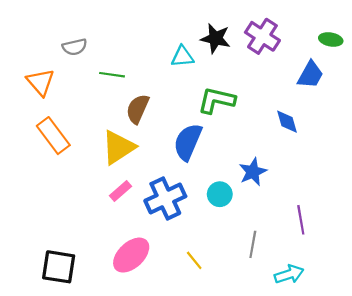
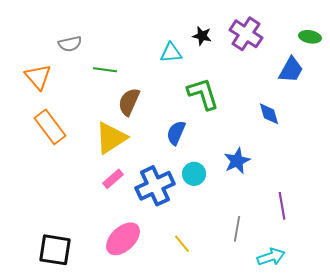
black star: (215, 38) -> (202, 36), size x0.7
green L-shape: (217, 100) -> (203, 94), turned 60
blue semicircle: (188, 142) -> (176, 133), size x0.7
cyan circle: (220, 194) -> (194, 174), moved

